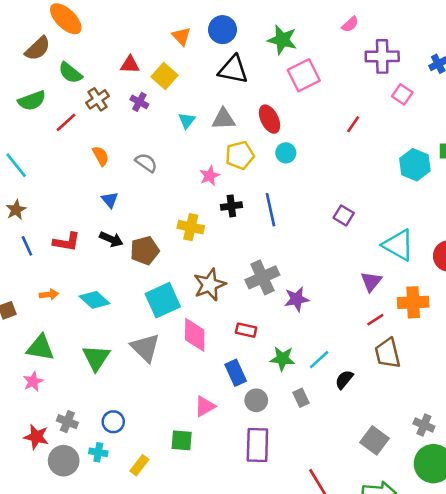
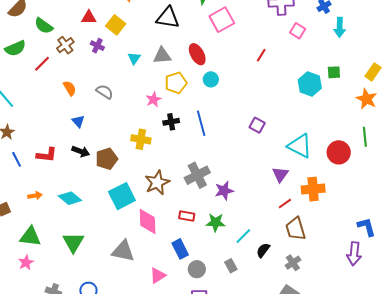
gray triangle: (145, 348) -> (123, 251), moved, turned -30
green star: (282, 359) -> (216, 222), moved
gray cross: (424, 425) -> (293, 263), moved, turned 35

